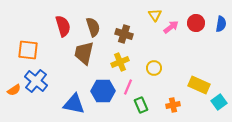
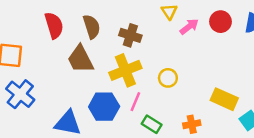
brown trapezoid: (84, 53) -> (80, 59), turned -40
yellow cross: (120, 62) -> (125, 70), size x1.4
green rectangle: (141, 105) -> (152, 124), turned -35

